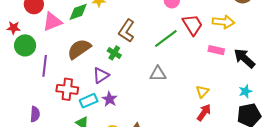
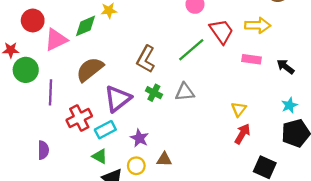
brown L-shape: (127, 31) -> (146, 59), moved
green cross: (114, 53) -> (154, 93), moved
black arrow: (244, 58) -> (286, 67), size x0.7
purple triangle: (101, 75) -> (118, 99), size x1.4
red cross: (67, 89) -> (79, 118), turned -30
purple star: (110, 99) -> (139, 138), moved

